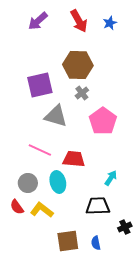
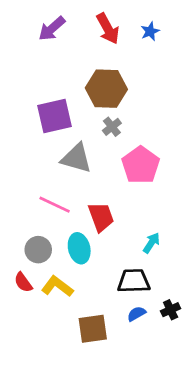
red trapezoid: (74, 159) -> (101, 217), turned 65
blue semicircle: (96, 243) -> (136, 314), moved, turned 72

